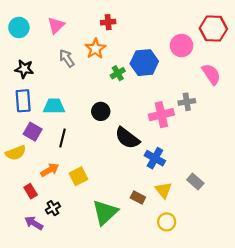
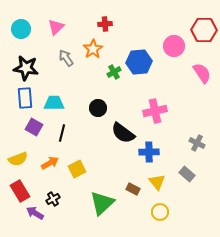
black star: (24, 69) -> (26, 68), size x1.4
gray cross: (187, 102) -> (197, 143), moved, turned 35
yellow semicircle: (16, 153) -> (18, 159), moved
blue cross: (155, 158) -> (149, 152), turned -30
red rectangle: (31, 191) -> (20, 191), moved, size x1.5

